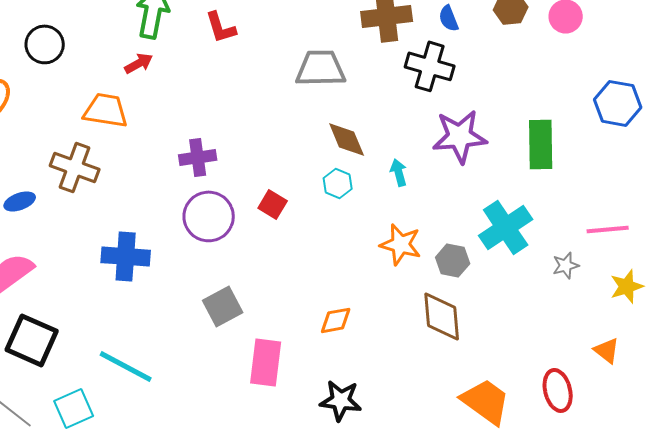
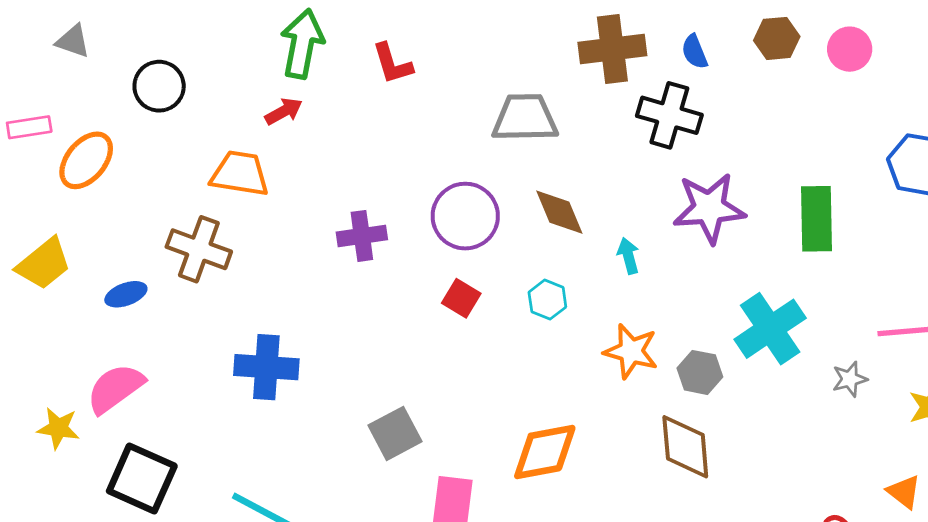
cyan hexagon: (338, 183) -> (547, 300), moved
purple circle: (209, 216) -> (465, 216), moved
orange diamond: (336, 320) -> (545, 452), size x1.6

